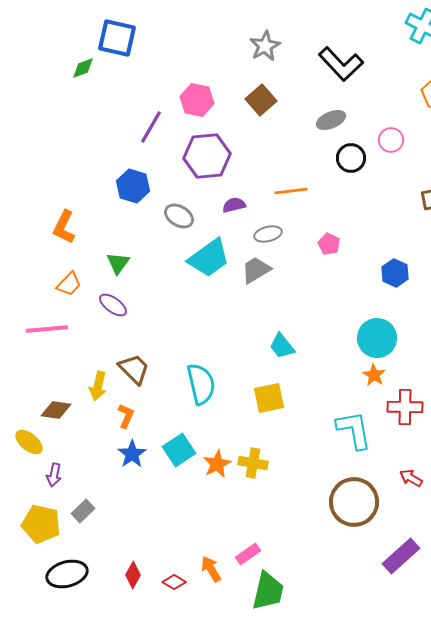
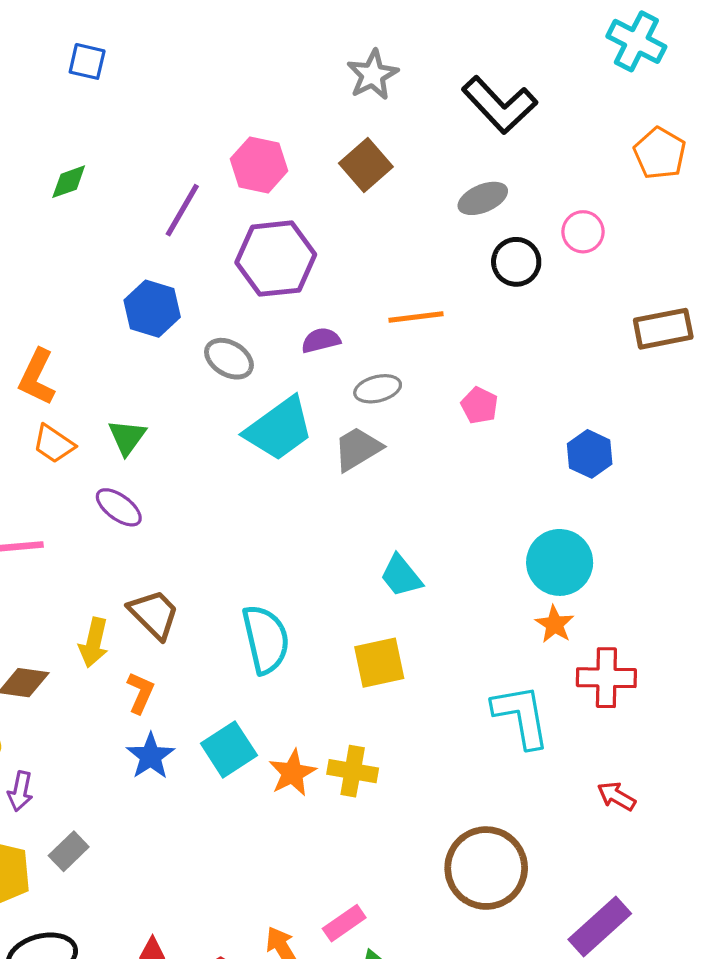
blue square: (117, 38) -> (87, 61), moved, size x0.6
green diamond: (83, 68) -> (69, 182), moved
orange trapezoid: (69, 284) -> (54, 444), moved, turned 80
brown circle: (354, 502) -> (486, 868), moved

